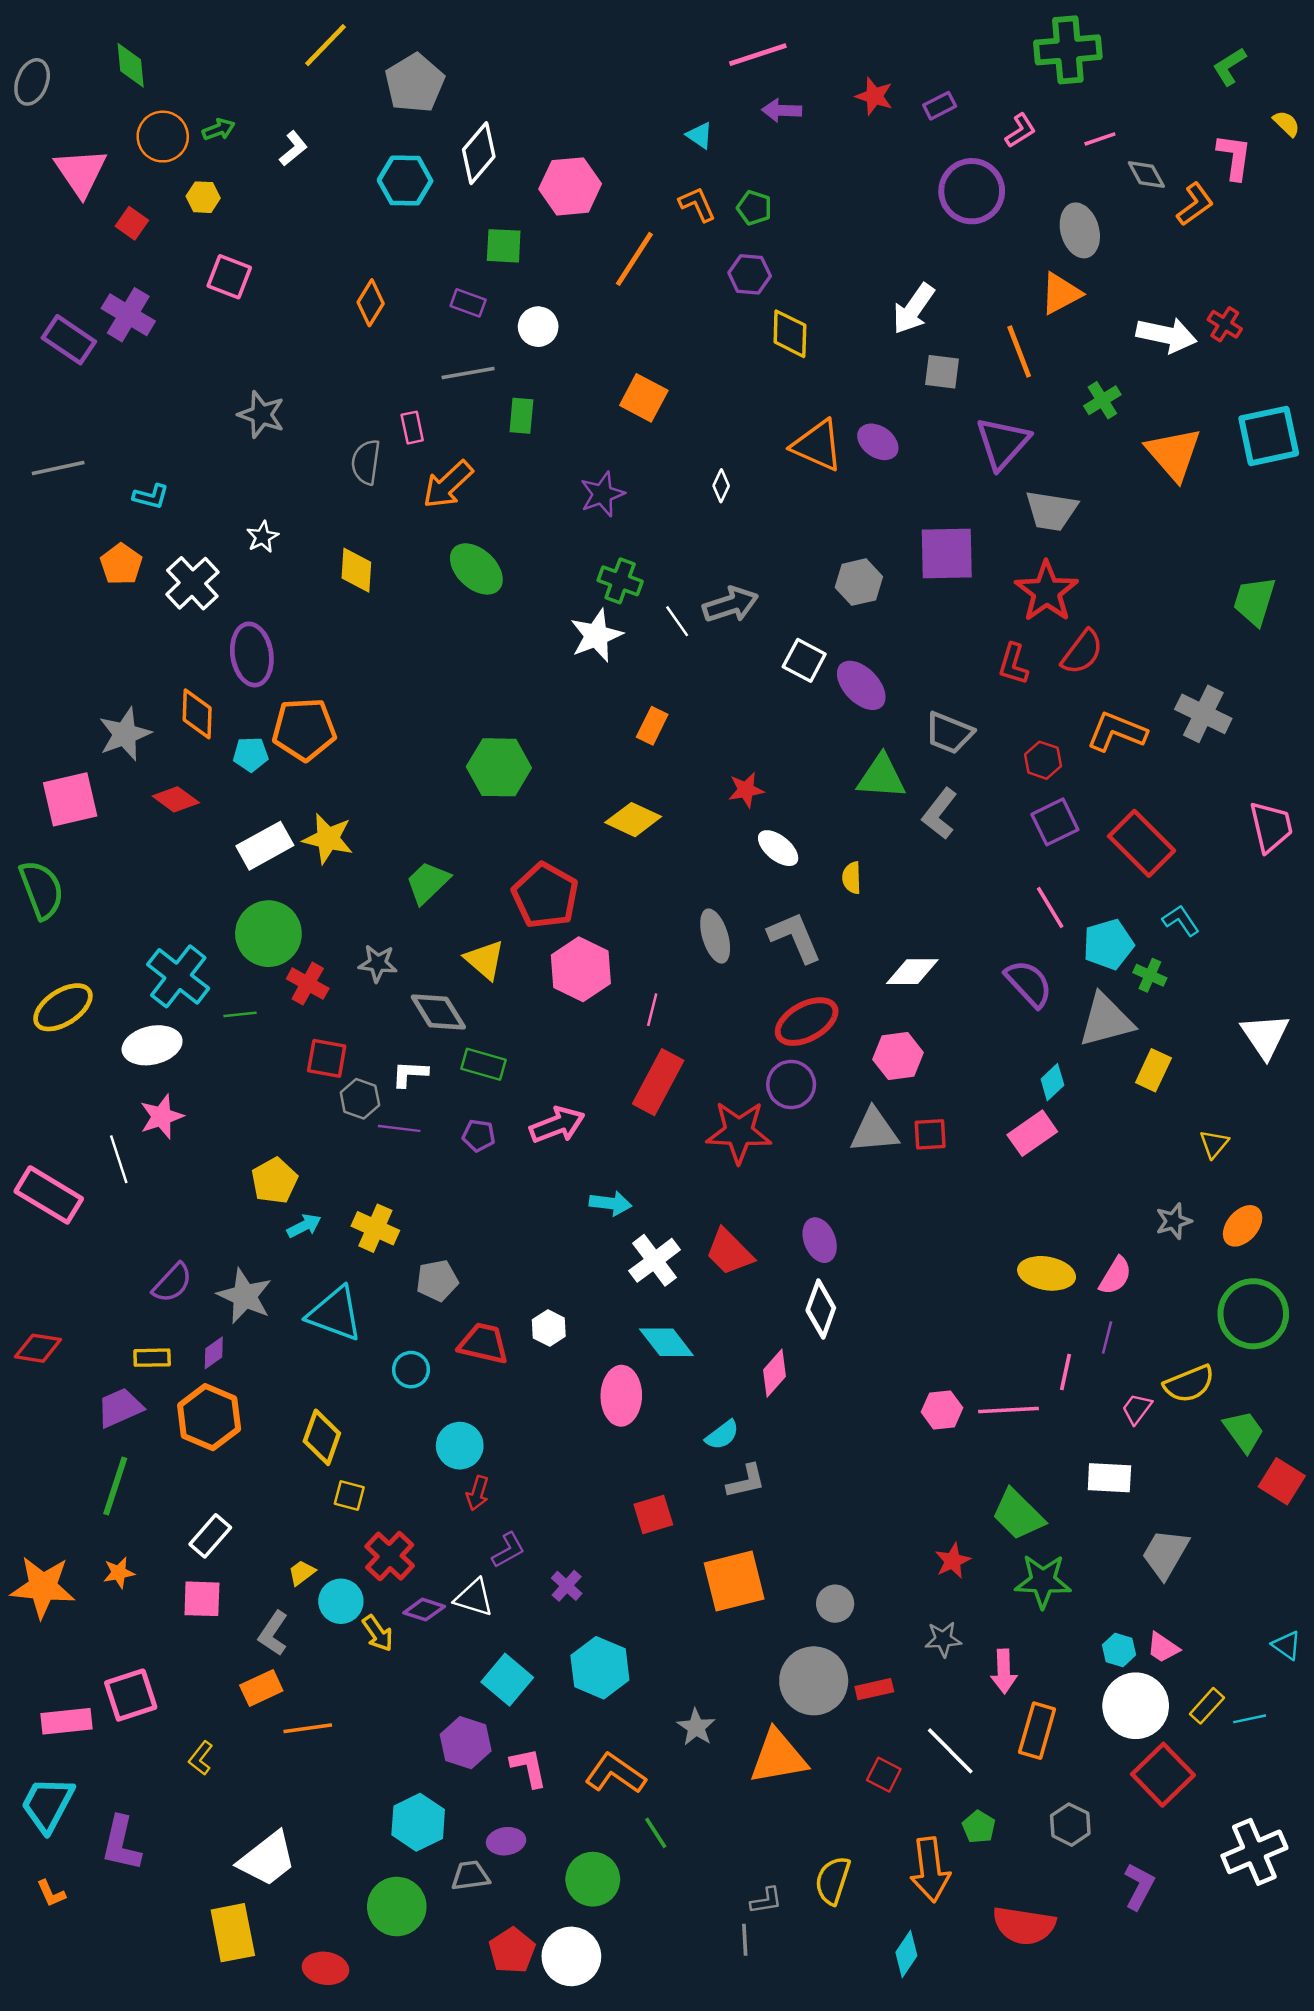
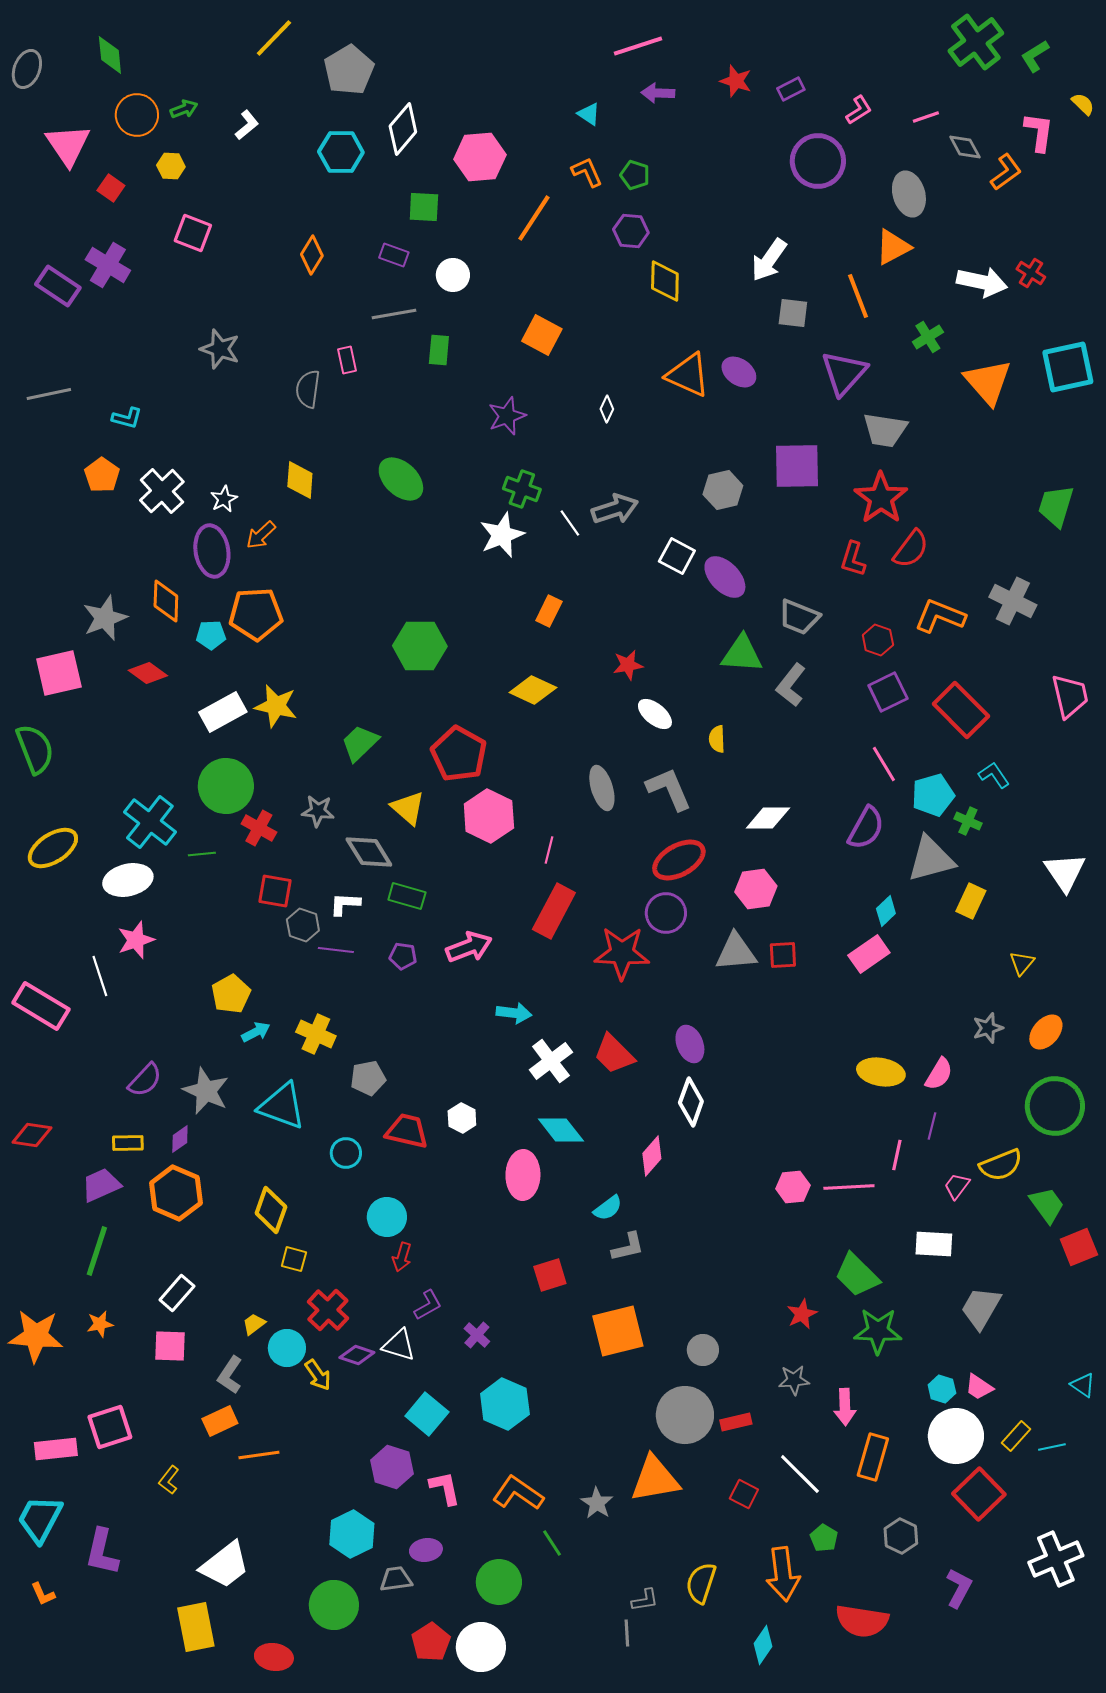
green cross: (1068, 50) -> (976, 42), moved, turned -32
orange arrow: (448, 485) -> (261, 535), moved, size x0.7
white star: (263, 537) -> (224, 499), moved
purple semicircle: (1029, 984) -> (866, 828), turned 72
red square: (1282, 1481) -> (1079, 1247), turned 36
gray star: (696, 1727) -> (597, 1503), moved

